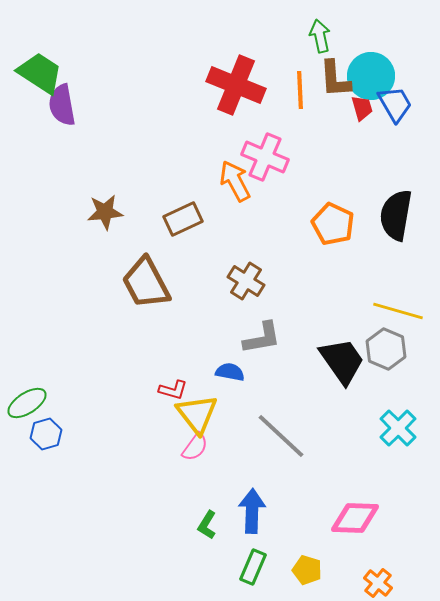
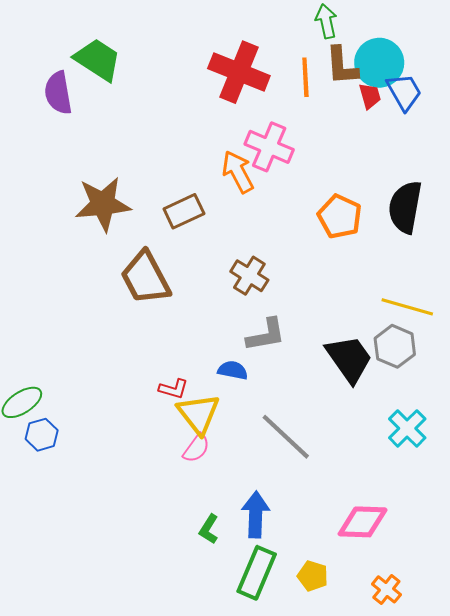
green trapezoid: (40, 73) -> (98, 60), moved
brown star: (105, 212) -> (103, 204), size x1.5
green rectangle: (253, 567) -> (257, 573), size x1.4

